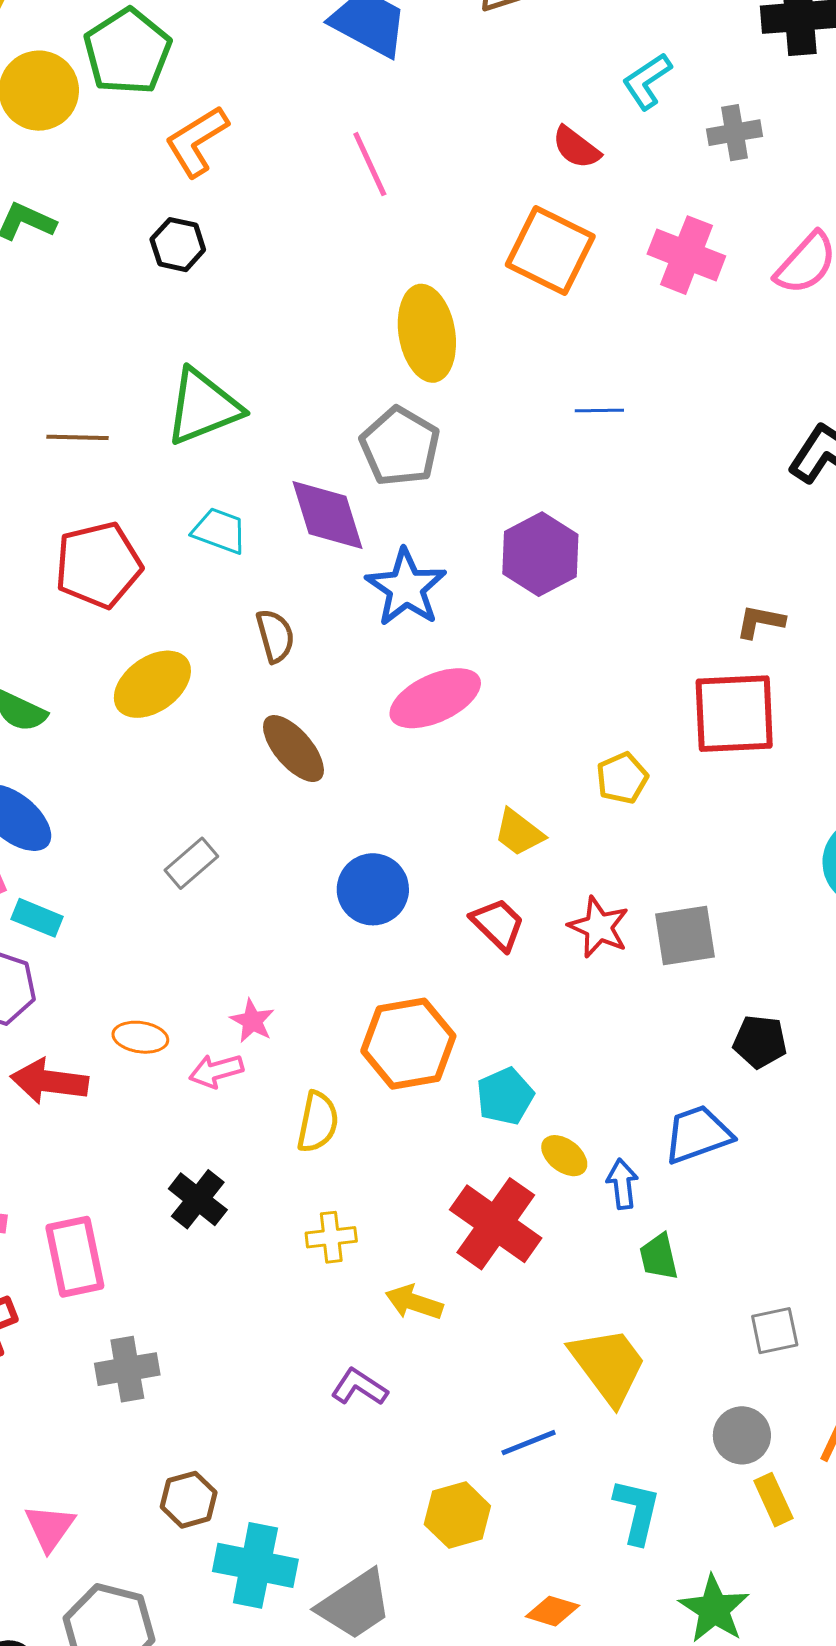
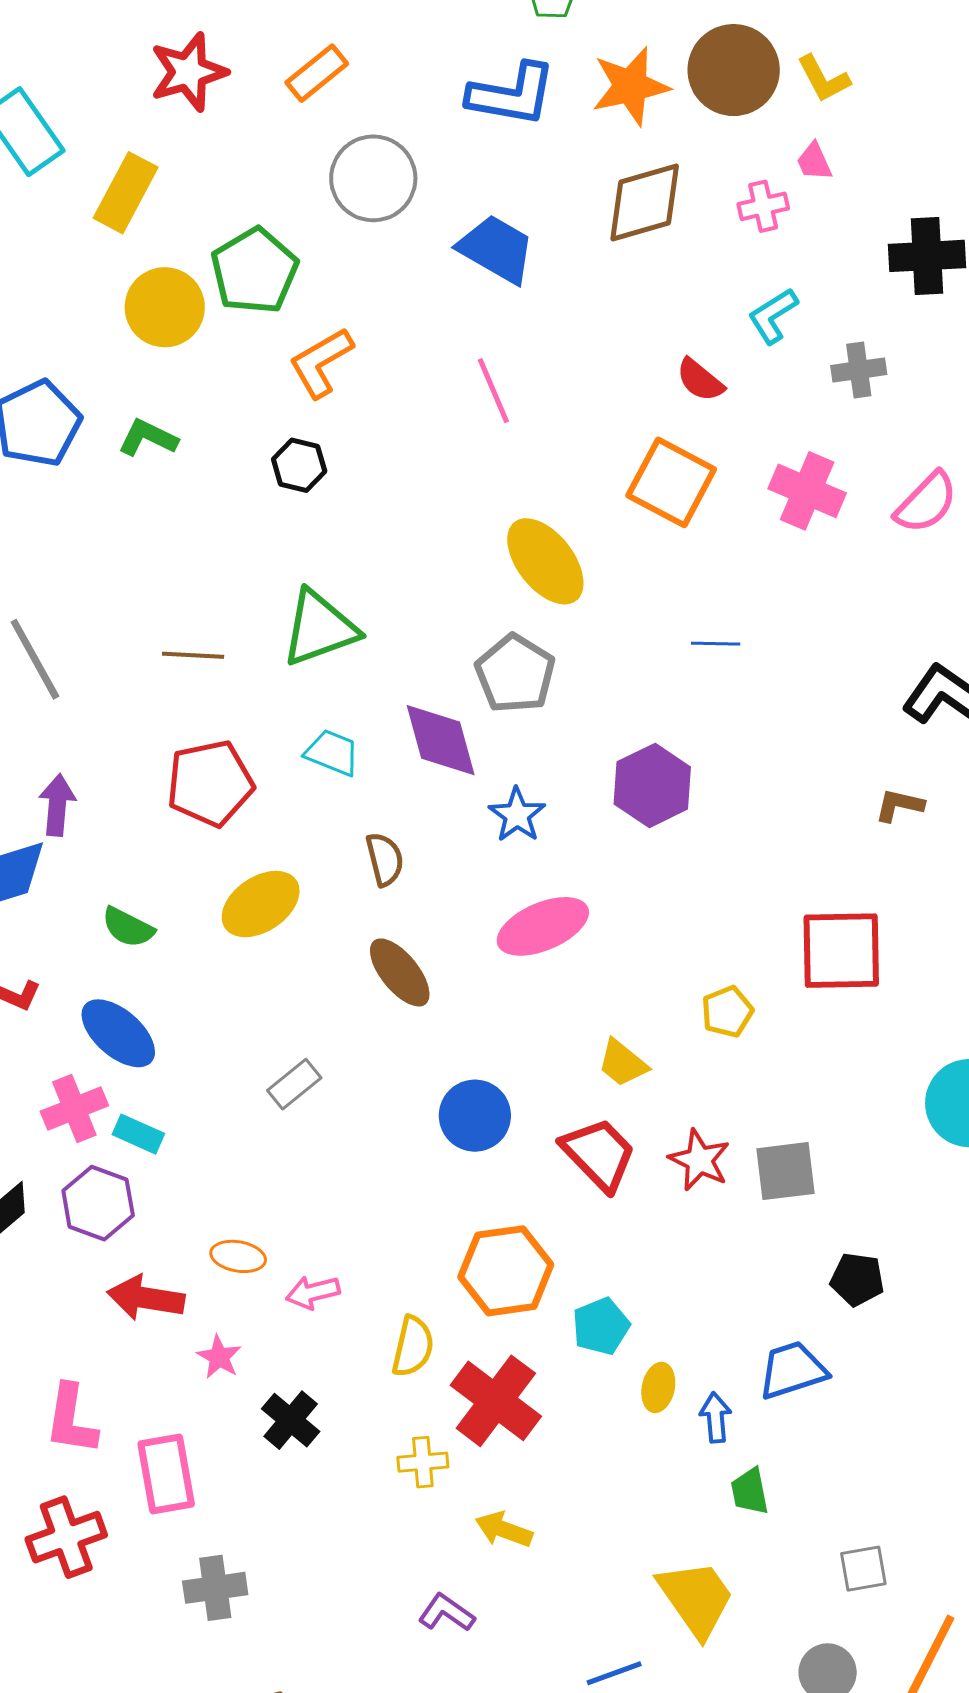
yellow ellipse: (427, 333) -> (545, 561), turned -30
blue star: (406, 588) -> (517, 815), size x0.7
brown L-shape: (760, 622) -> (899, 805), moved
red trapezoid: (498, 924) -> (599, 1154), size x1.4
pink star: (252, 1021) -> (219, 1357), moved
yellow ellipse: (564, 1156) -> (658, 1387), turned 63
red cross: (496, 1224) -> (496, 1401), moved

